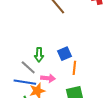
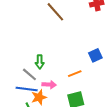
blue square: (64, 54) -> (95, 55), moved
orange line: (74, 68) -> (75, 74), turned 64

